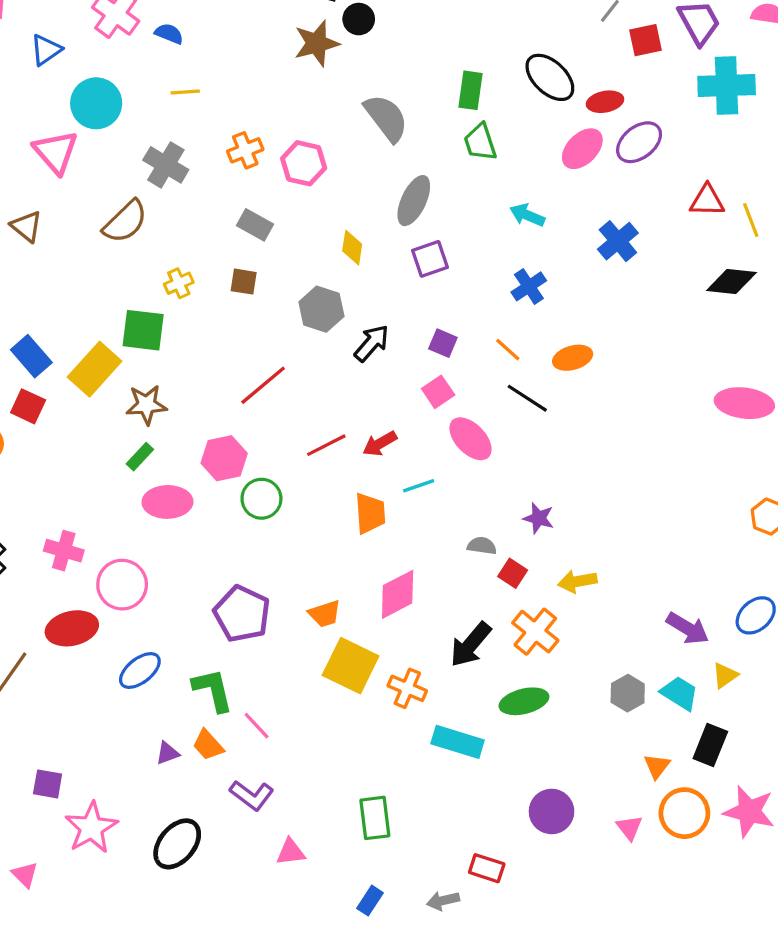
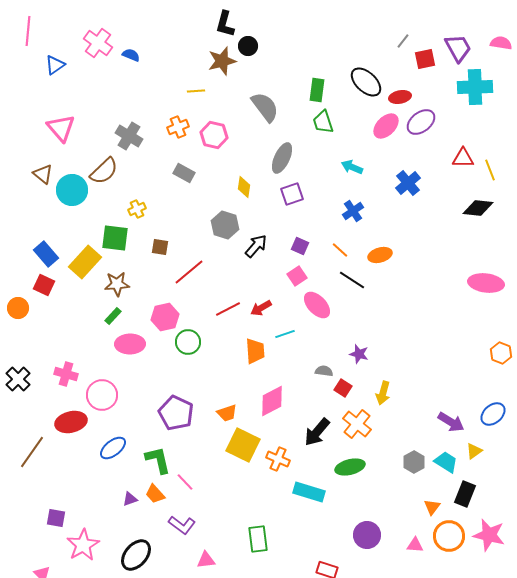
yellow line: (185, 92) -> (196, 91), moved
cyan circle: (96, 103) -> (72, 190), moved
brown square: (244, 282) -> (160, 247), moved
yellow arrow: (577, 581) -> (383, 393), turned -65
pink triangle: (629, 828) -> (415, 545), turned -48

